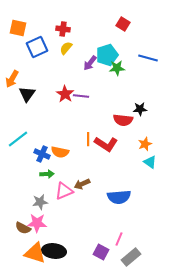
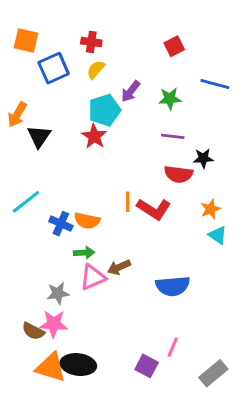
red square: (123, 24) -> (174, 46), moved, turned 32
cyan pentagon: (107, 55) -> (104, 110), moved
purple line: (81, 96) -> (173, 136), moved
green arrow: (47, 174) -> (84, 253), moved
gray rectangle: (131, 257) -> (213, 373), moved

